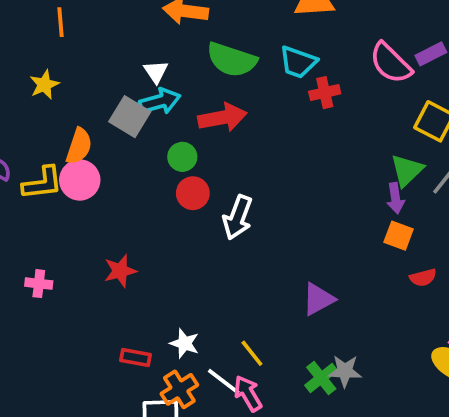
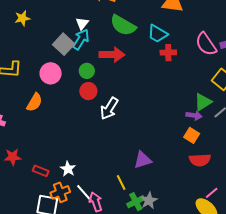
cyan arrow: (160, 101) -> (81, 39), turned -55
orange semicircle: (79, 146) -> (34, 102), moved
pink circle: (80, 180) -> (51, 73), moved
purple arrow: (395, 198) -> (194, 115), turned -84
red star: (120, 271) -> (13, 157), moved
red semicircle: (423, 278) -> (200, 160), size x1.5
yellow line: (252, 353) -> (121, 183), moved
gray star: (345, 371) -> (149, 201), turned 30

